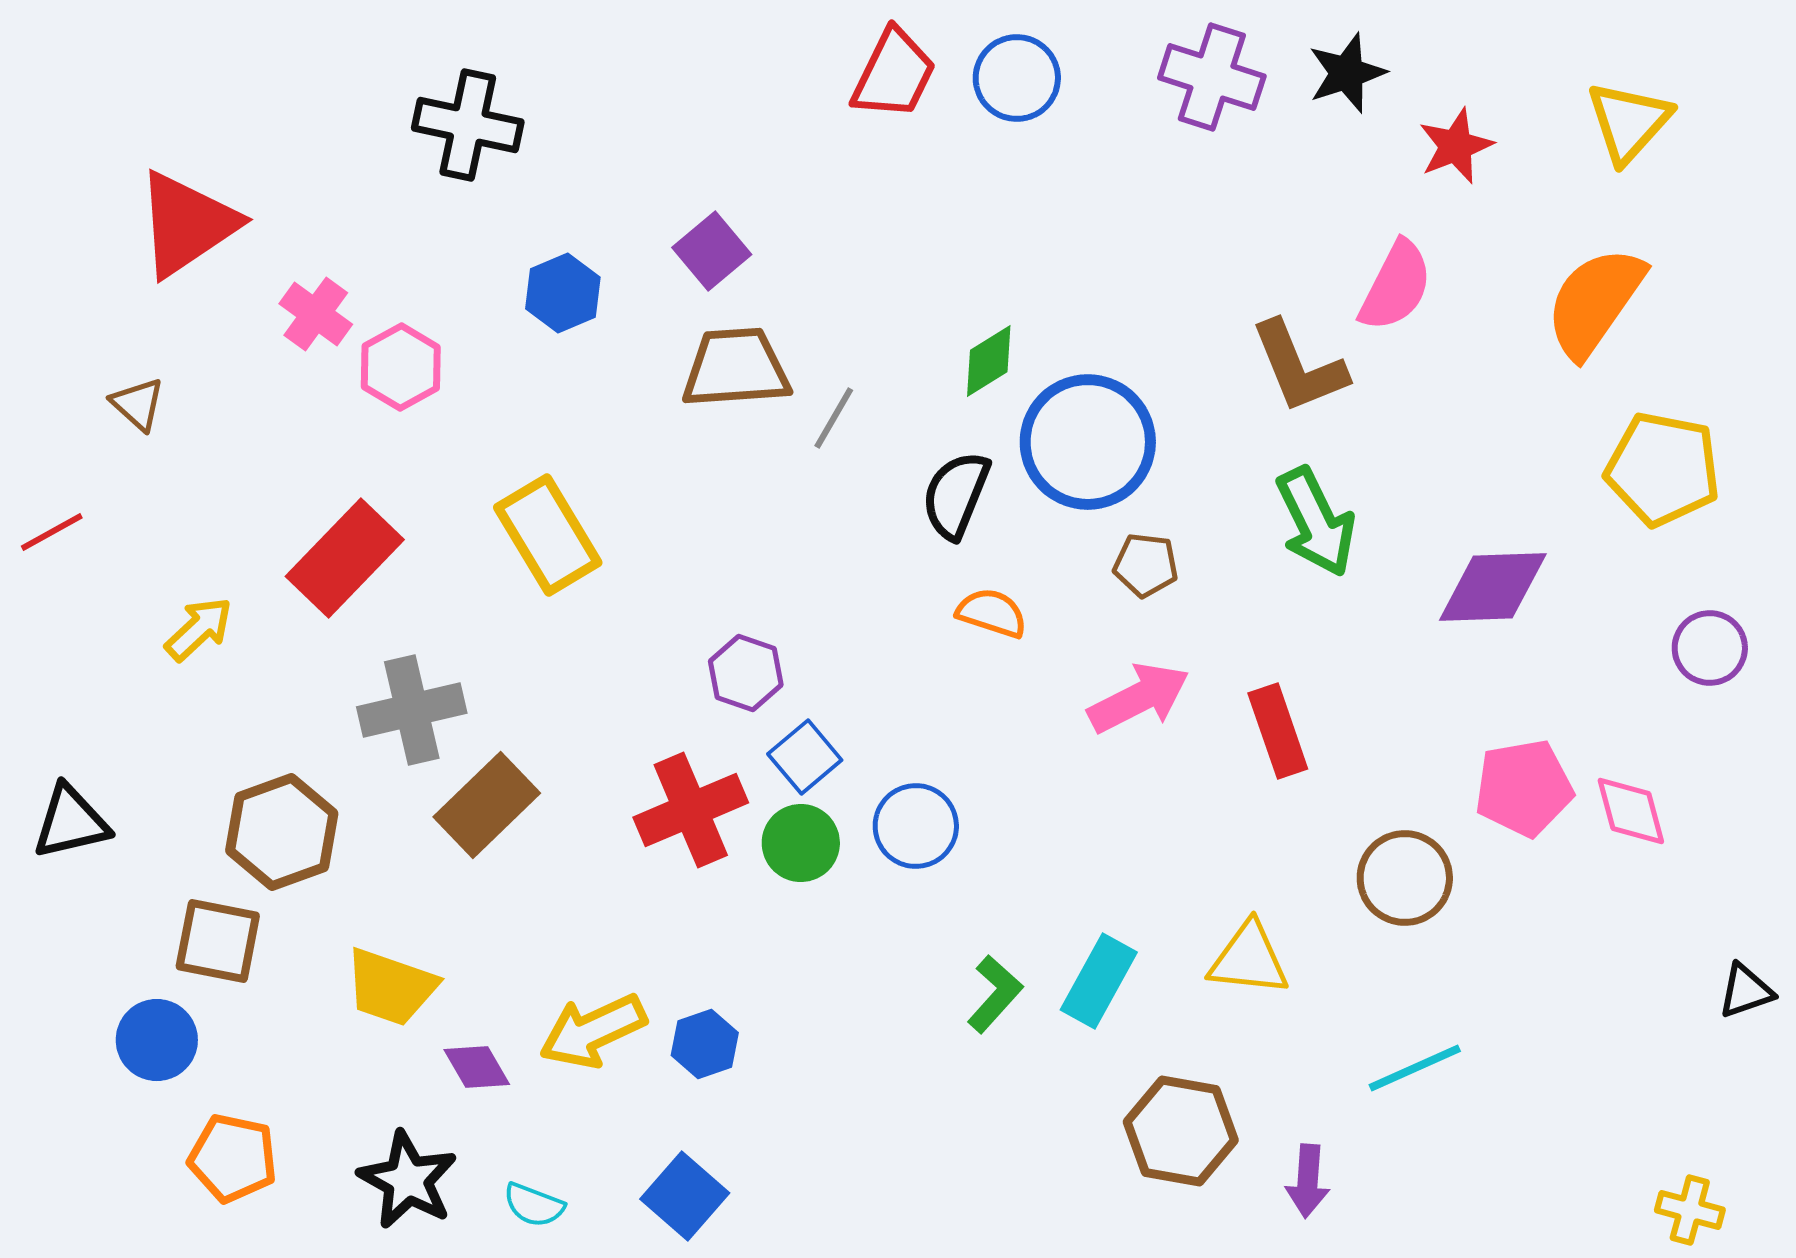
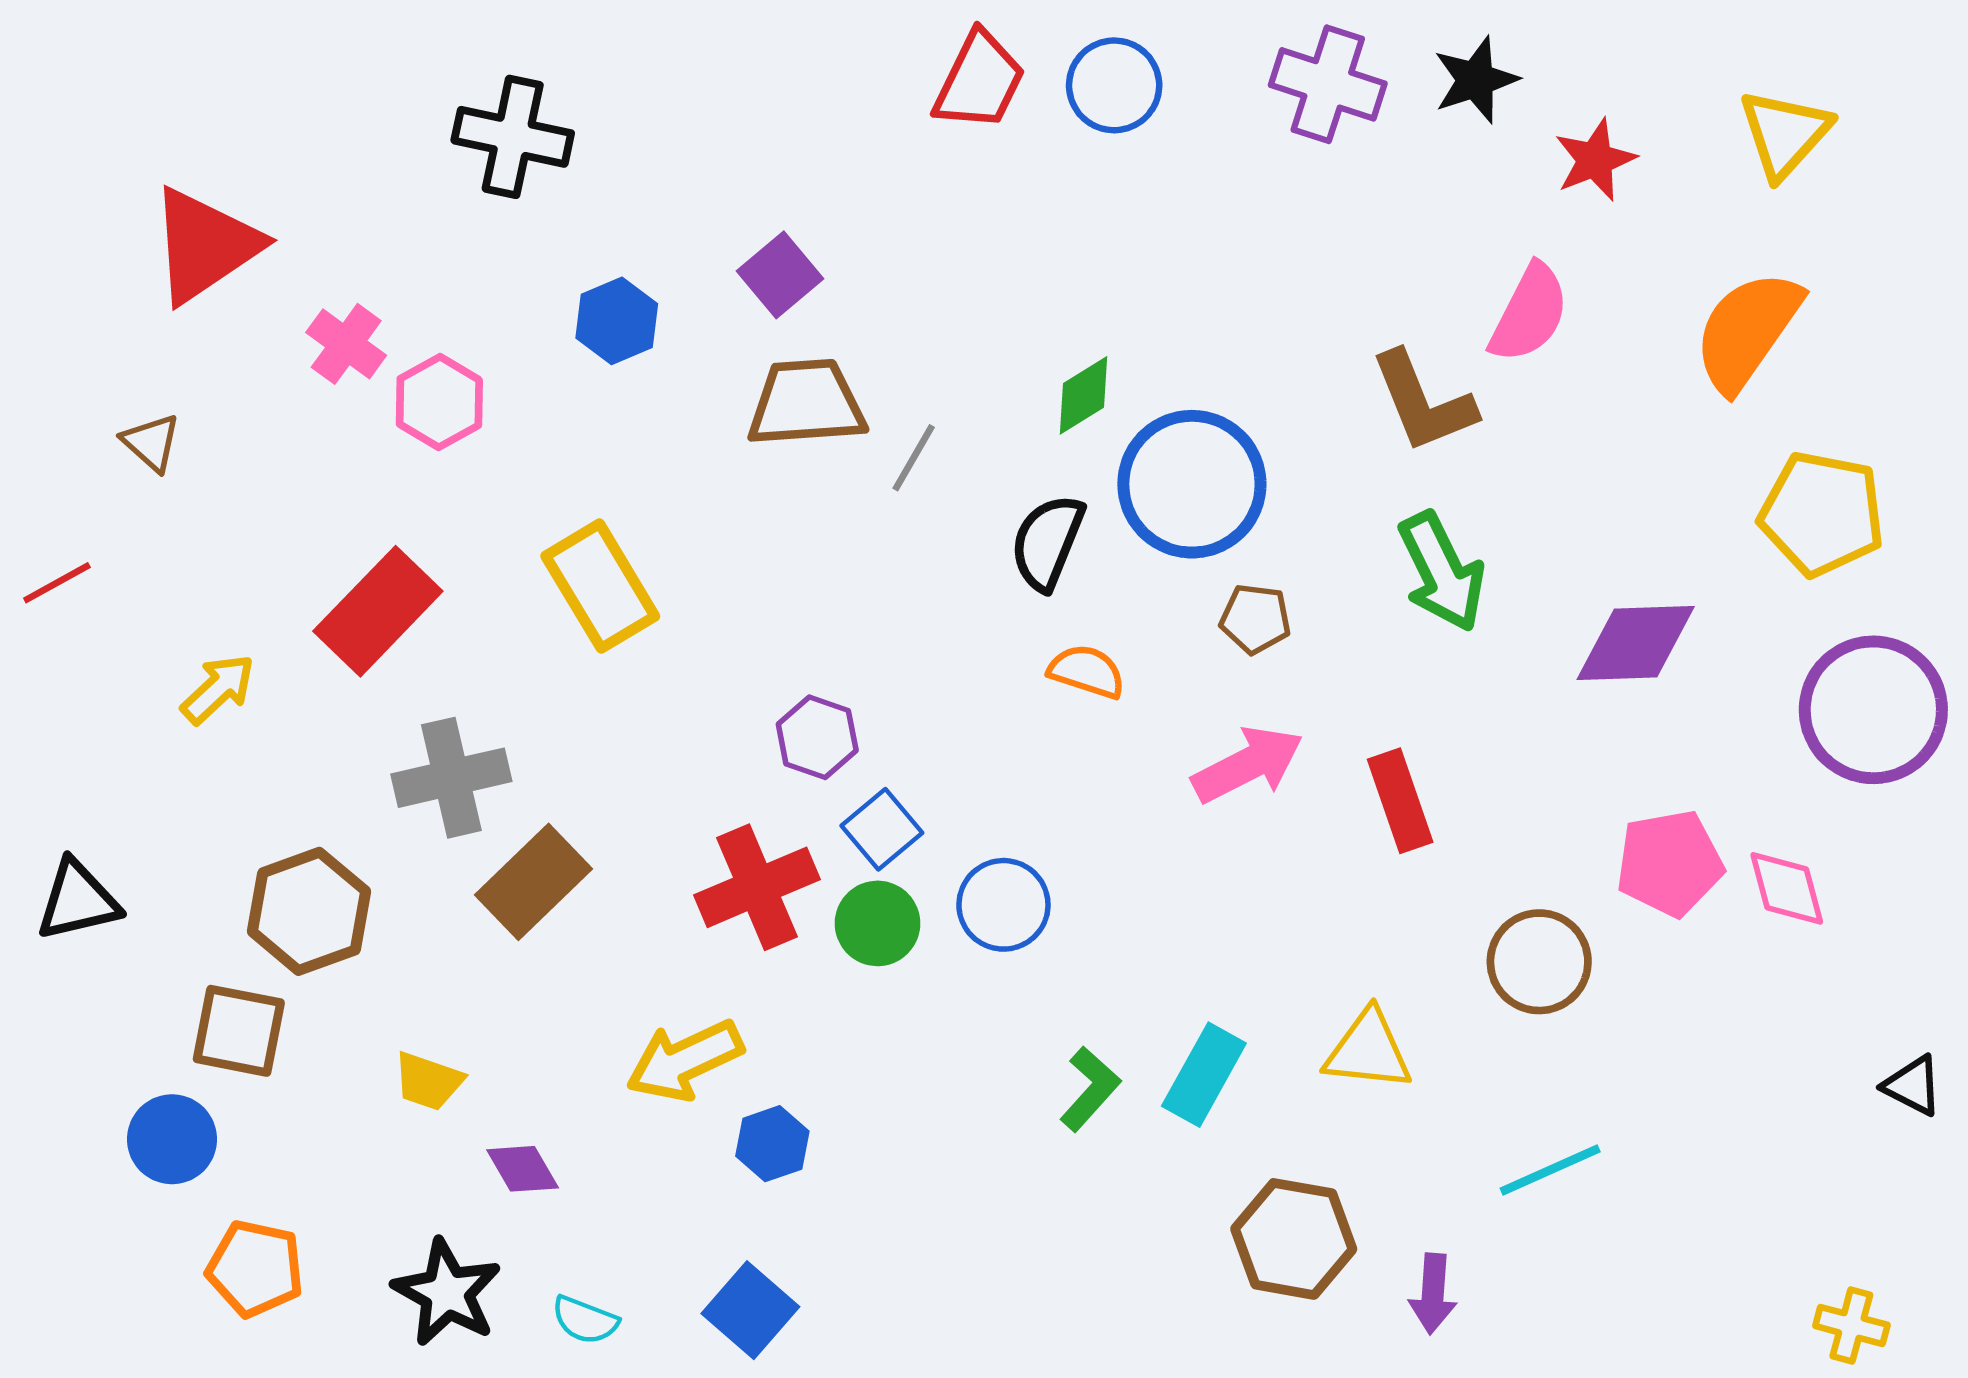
purple circle: (1710, 648) -> (1873, 710), size x1.8
yellow trapezoid: (391, 987) -> (428, 1081), size x0.7
black triangle: (1746, 991) -> (1913, 1086), turned 46
yellow arrow: (593, 1031) -> (685, 1060), moved

